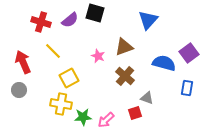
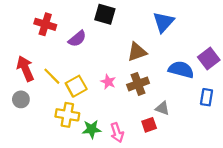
purple semicircle: (70, 20) -> (77, 39), moved
yellow line: (53, 51) -> (52, 76), moved
pink star: (98, 56) -> (108, 82), moved
brown cross: (125, 76) -> (138, 84), turned 30
pink arrow: (106, 120) -> (117, 133), turned -66

